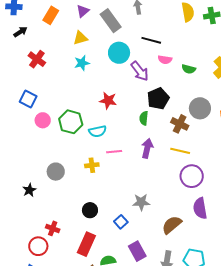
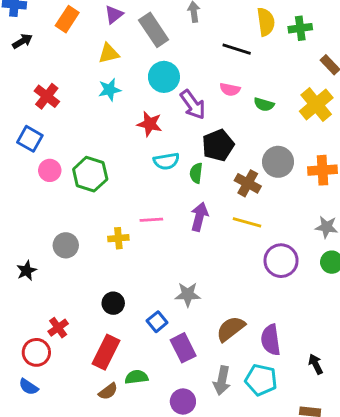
black line: (151, 40) -> (237, 49), moved
red cross: (37, 59) -> (47, 96), moved
red star: (108, 101) -> (150, 124), moved
cyan semicircle: (97, 131) -> (166, 161), moved
purple circle: (192, 176) -> (281, 261), moved
purple semicircle: (200, 208) -> (271, 340), moved
red cross: (53, 228) -> (58, 328), turned 32
purple rectangle: (137, 251) -> (183, 348), moved

